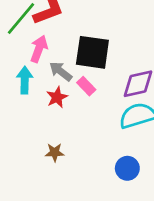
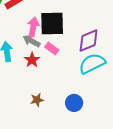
pink arrow: (39, 49) -> (33, 27), moved
blue circle: (127, 168) -> (74, 103), moved

